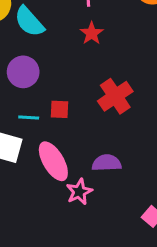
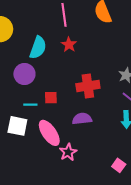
cyan semicircle: (29, 22) -> (38, 48), moved, turned -115
red cross: (115, 96) -> (88, 86), turned 30
purple semicircle: (107, 163) -> (82, 119), moved

